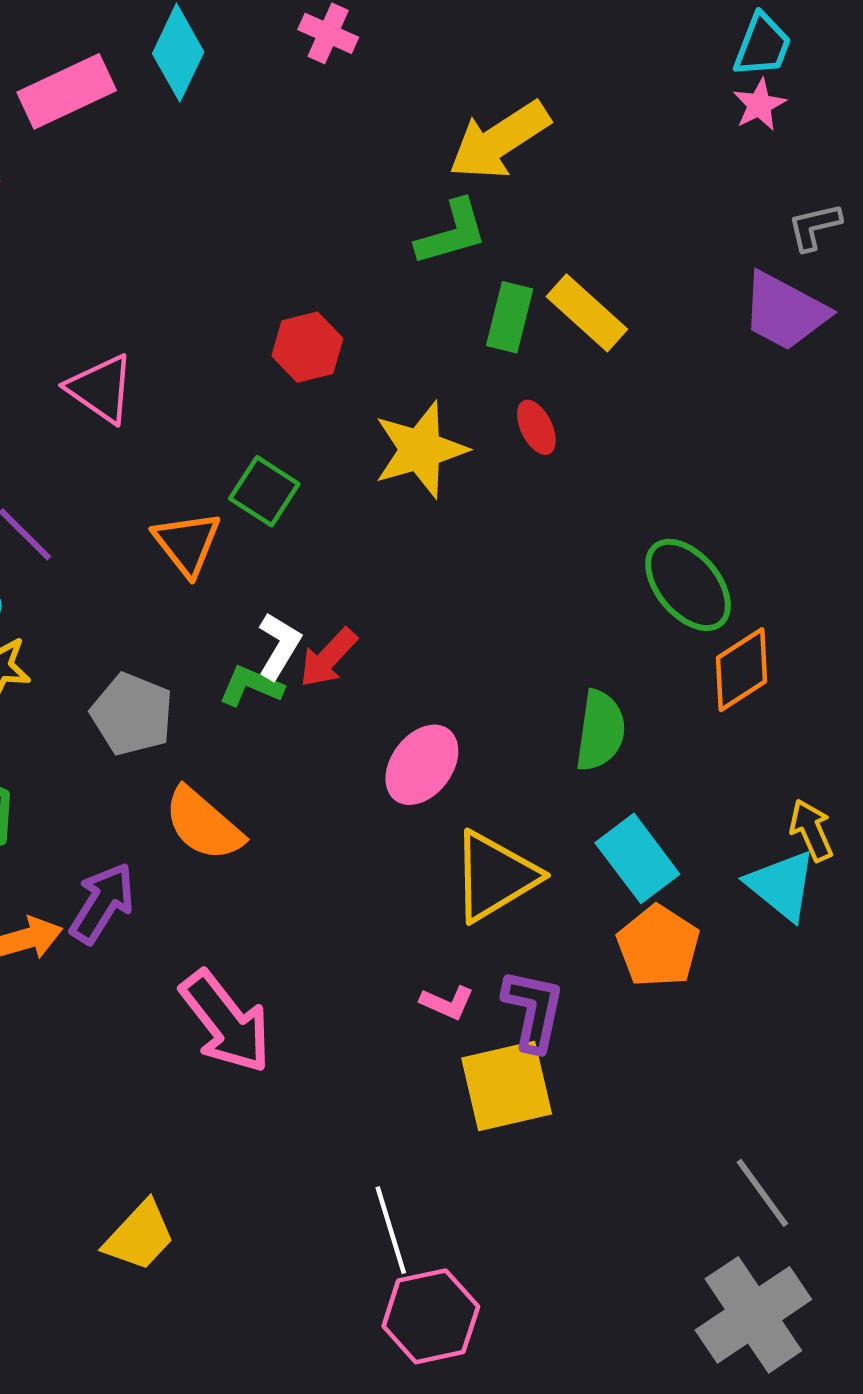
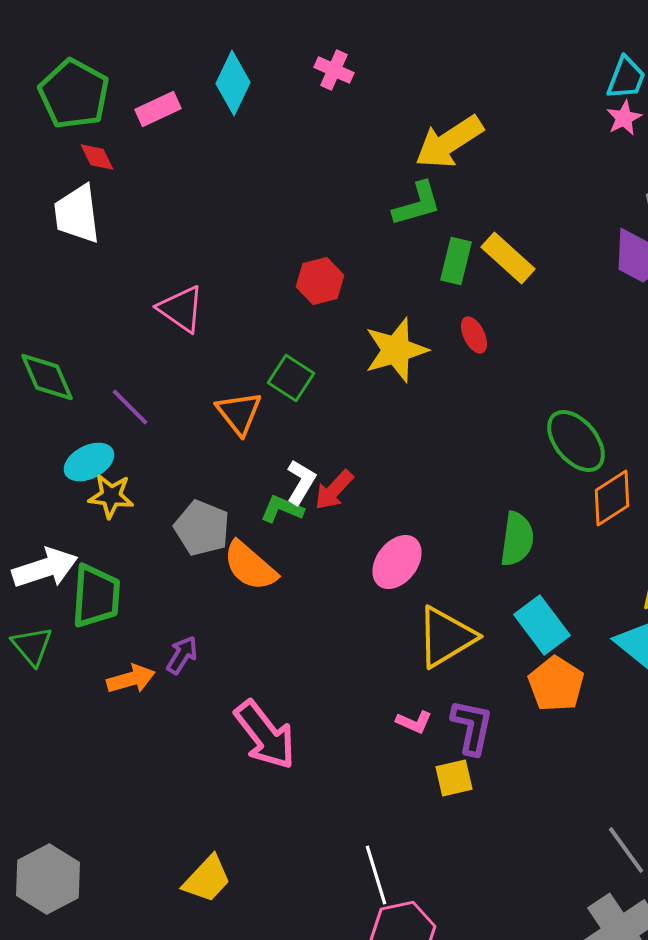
pink rectangle: (67, 91) -> (158, 109), size x0.7
orange semicircle: (203, 824) -> (250, 566), moved
purple arrow: (102, 903) -> (182, 655), size x0.7
yellow square: (507, 1086) -> (454, 778), size x0.6

